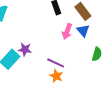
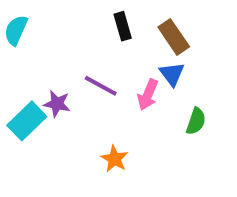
pink arrow: (67, 31) -> (148, 95), moved
purple line: (56, 63) -> (101, 86), moved

